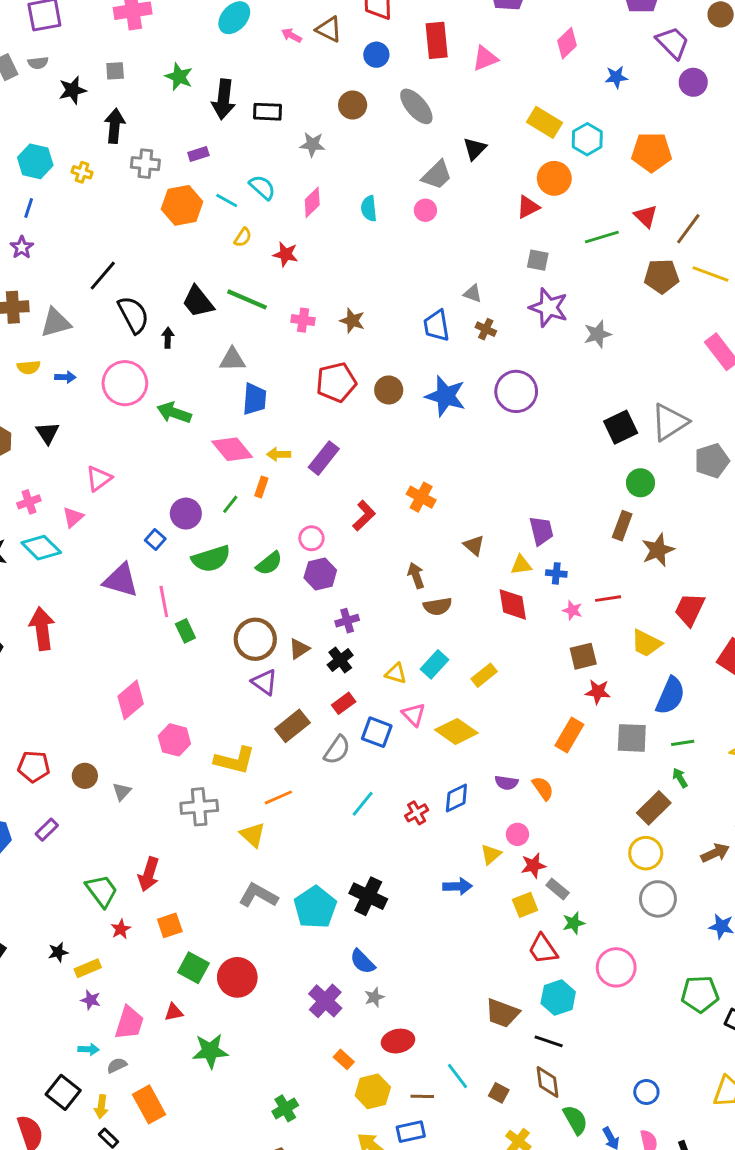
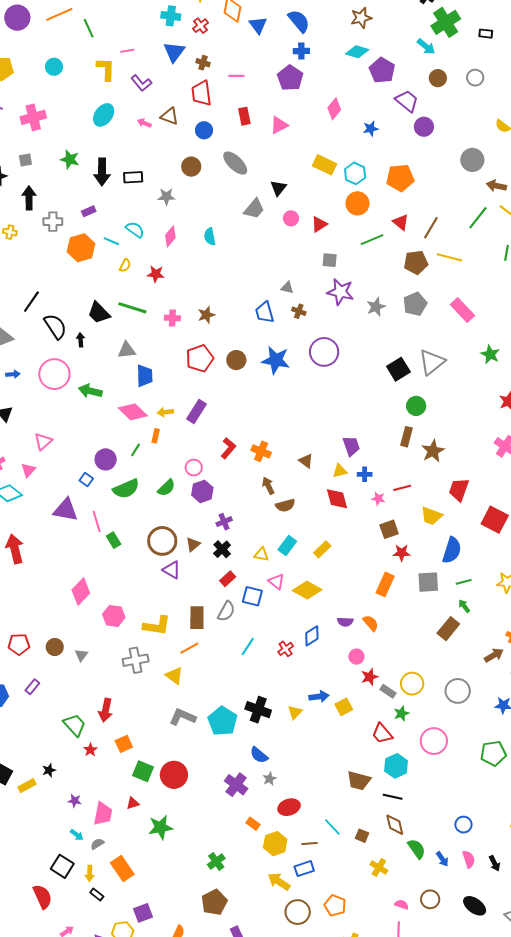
red rectangle: (437, 40) -> (244, 116), size x0.7
orange circle: (554, 178) -> (357, 203), moved
pink circle: (425, 210) -> (291, 218), moved
brown star: (352, 321) -> (206, 315), turned -30
gray pentagon: (712, 461) -> (415, 304), moved
orange cross: (421, 497) -> (261, 451), moved
brown rectangle: (292, 726) -> (197, 618), moved, turned -45
yellow circle: (646, 853) -> (412, 684), moved
yellow triangle: (491, 854) -> (295, 712), moved
yellow square: (525, 905) -> (344, 707), moved
yellow rectangle: (88, 968) -> (27, 786), moved
cyan arrow: (89, 1049) -> (77, 835), turned 40

